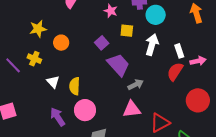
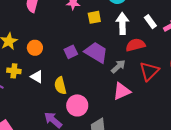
purple square: (102, 43) -> (71, 52), moved, turned 32
red semicircle: (175, 72) -> (135, 45), moved, turned 60
white triangle: (53, 82) -> (37, 77), moved
red triangle: (160, 123) -> (149, 71), moved

